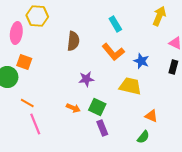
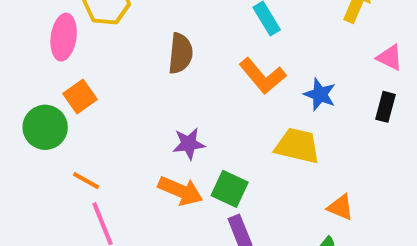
orange square: (24, 62) -> (80, 97), turned 35
purple star: (86, 79) -> (189, 144), moved
orange arrow: (73, 108) -> (180, 191), size x1.5

